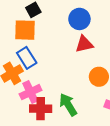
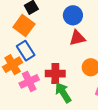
orange square: (25, 30) -> (24, 26), turned 35
red cross: (41, 109) -> (55, 74), moved

